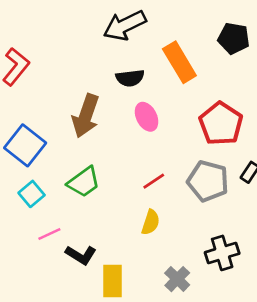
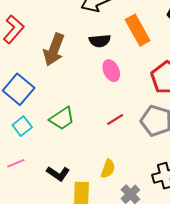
brown arrow: (86, 116) -> (54, 50), moved
yellow semicircle: (151, 222) -> (108, 169), moved
pink line: (49, 234) -> (16, 163), moved

